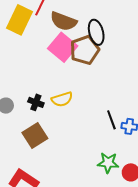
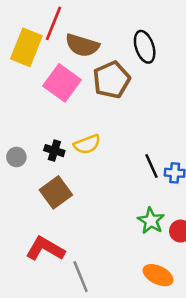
black ellipse: (96, 32) -> (145, 47), moved
pink square: (63, 47) -> (62, 83), moved
green star: (108, 163) -> (151, 221), turned 30

